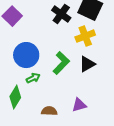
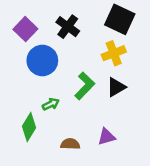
black cross: (61, 14) -> (68, 27), moved
blue circle: (26, 55) -> (42, 60), moved

